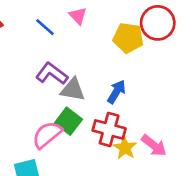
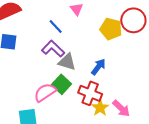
blue line: (45, 27) -> (56, 27), moved

